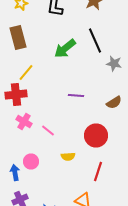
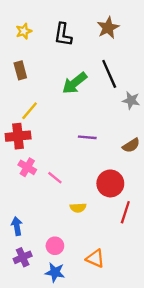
brown rectangle: (18, 38) -> (20, 70), size x0.7
pink circle: (31, 162) -> (55, 246), moved
red line: (98, 172) -> (125, 212), moved

